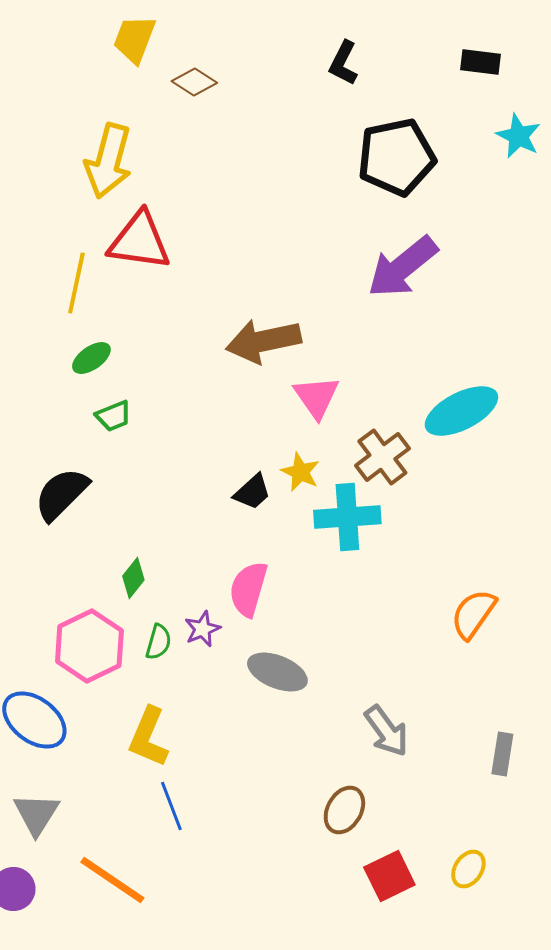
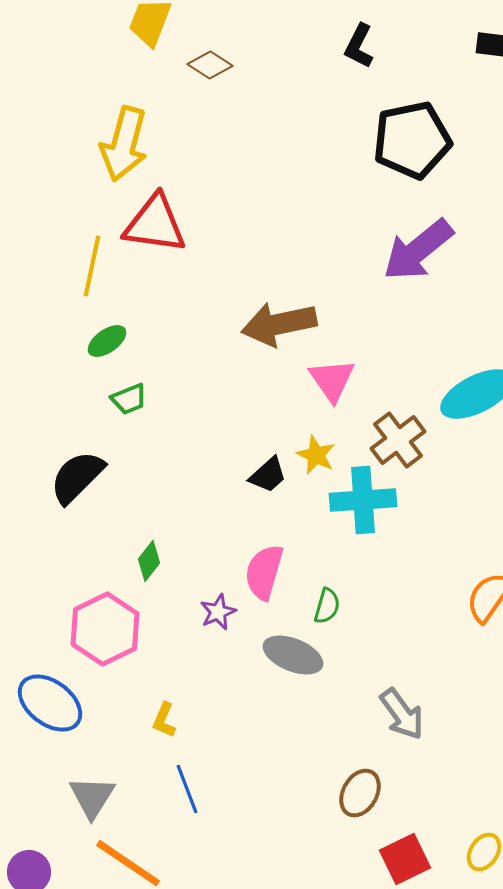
green semicircle: (158, 642) -> (327, 606), moved
yellow L-shape: (148, 737) -> (164, 720), size x0.6
gray triangle: (36, 814) -> (92, 797), moved

